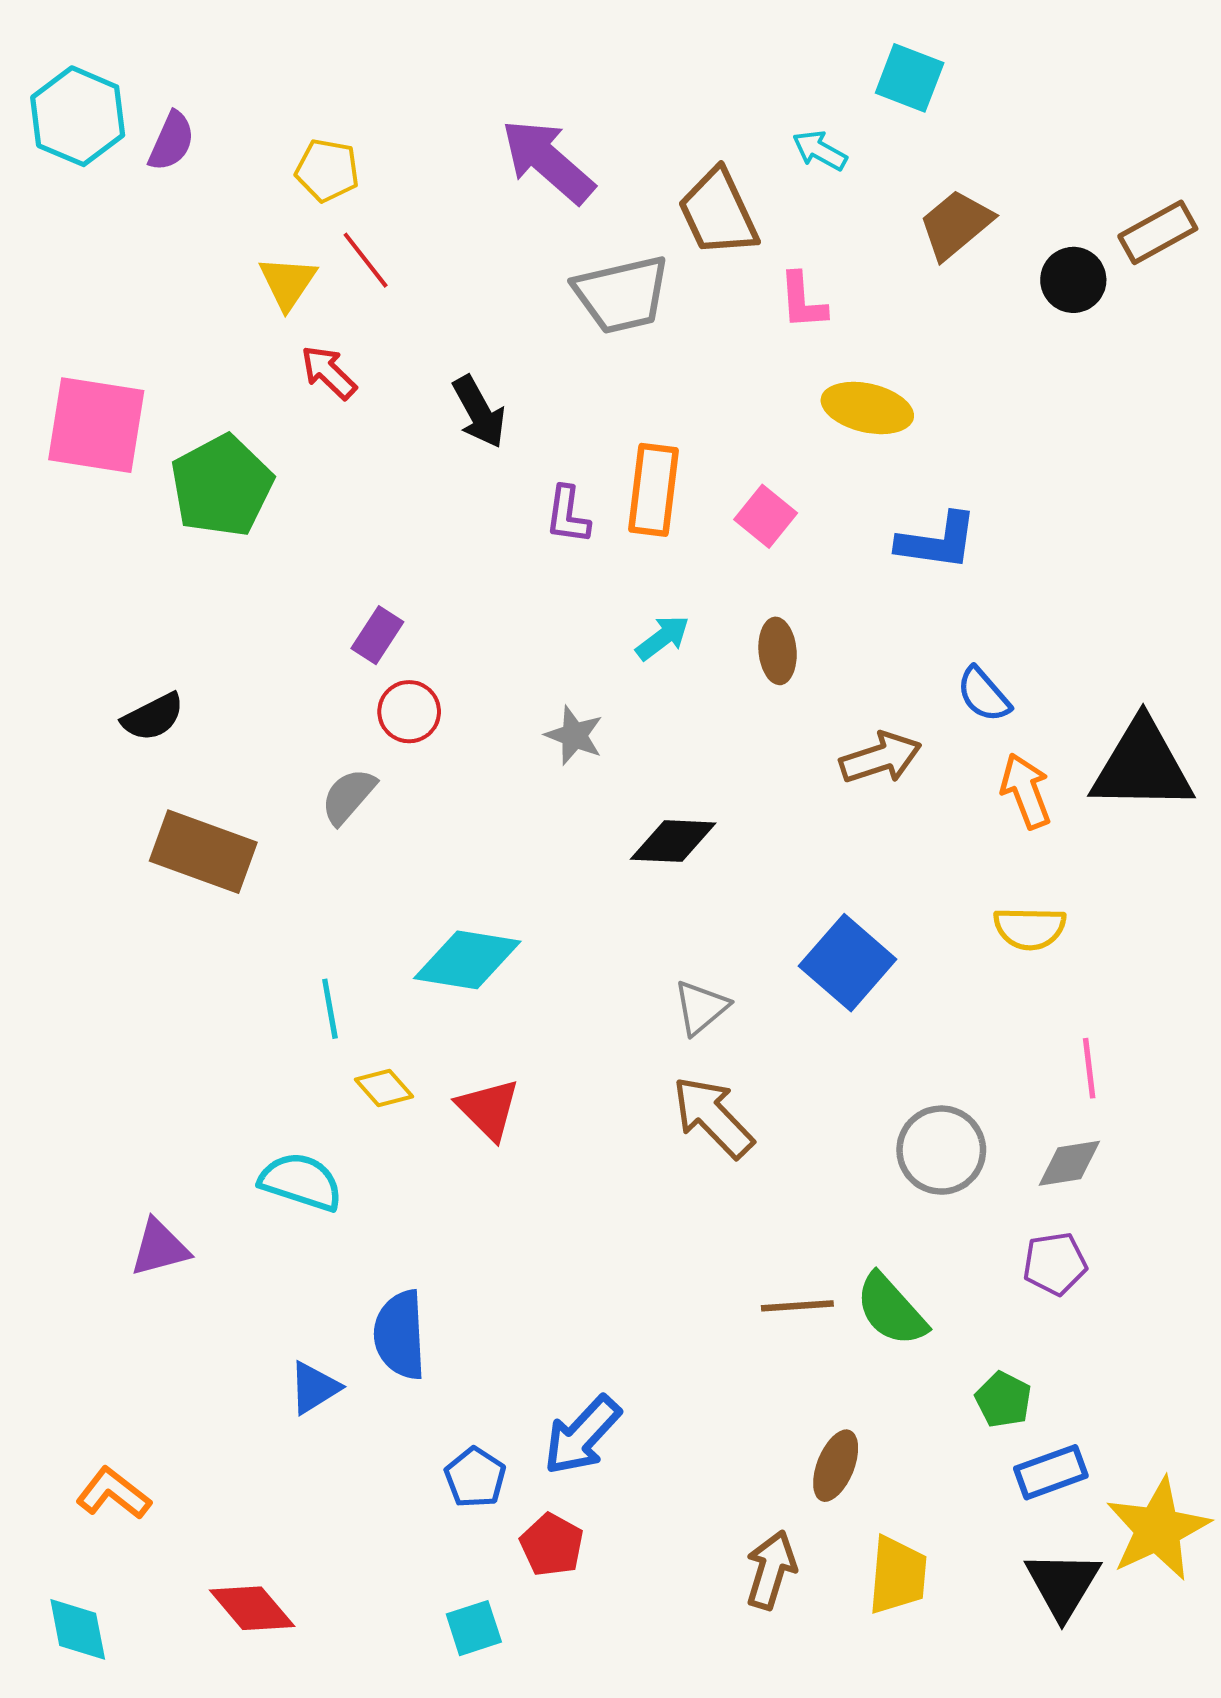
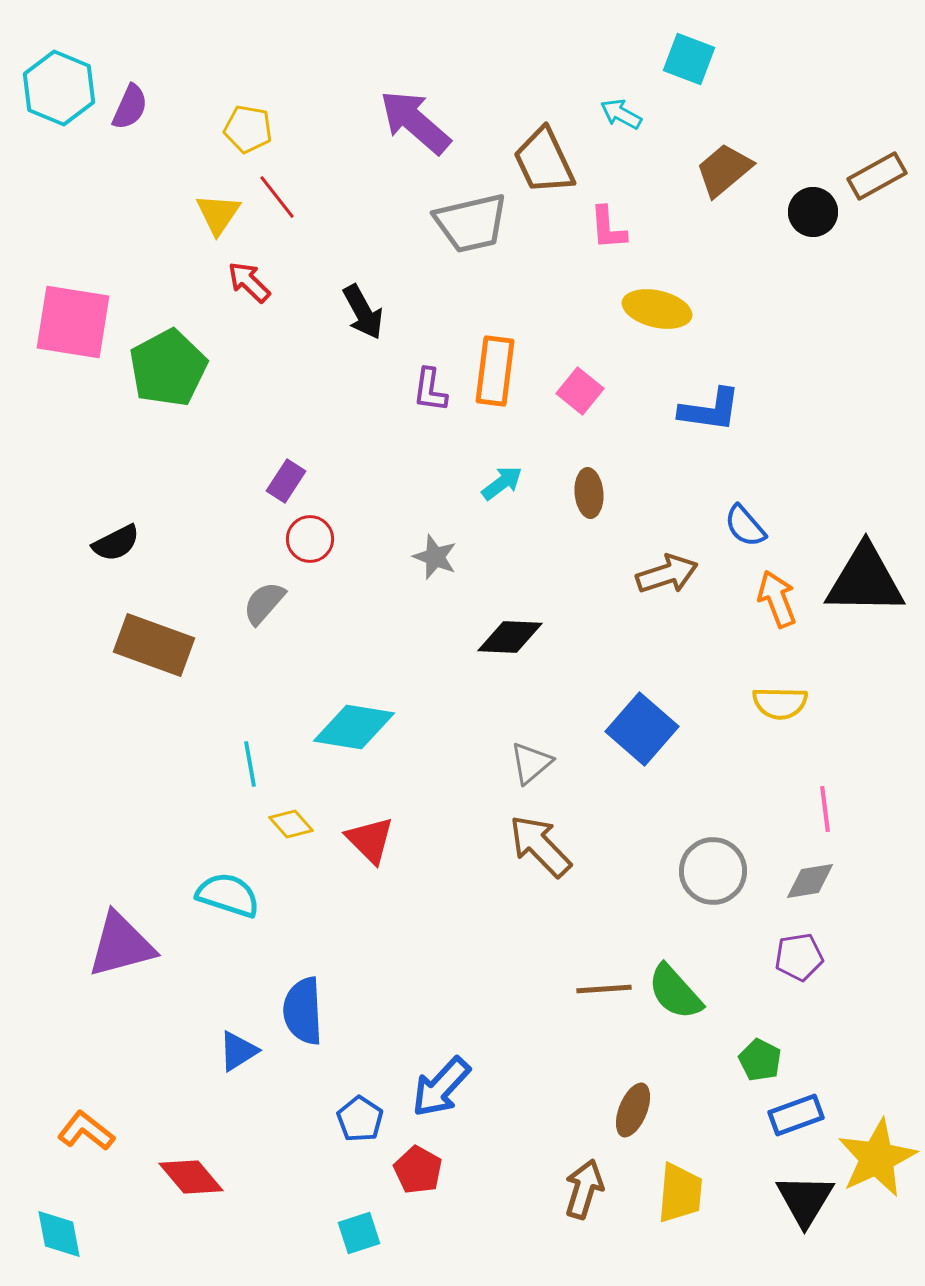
purple triangle: (160, 1248) -> (121, 945), size x1.5
red diamond: (252, 1608) -> (191, 1177), moved

